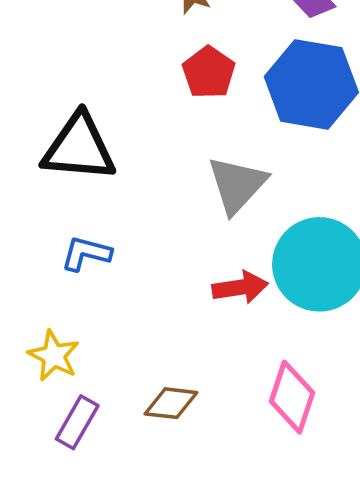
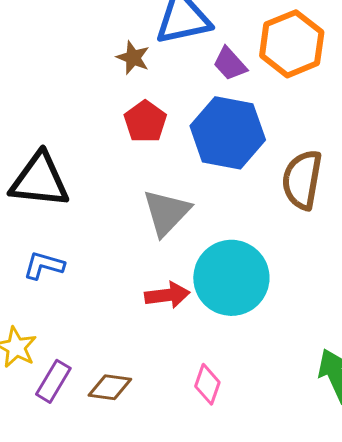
pink diamond: (292, 397) -> (207, 384), size x0.7
purple rectangle: (77, 422) -> (53, 381), moved

